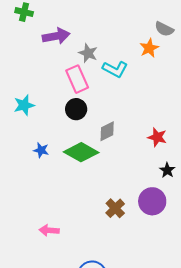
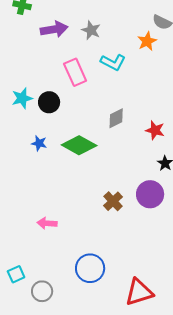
gray star: (88, 53) -> (91, 30), moved
black circle: (76, 109) -> (49, 102), moved
gray diamond: (107, 131) -> (116, 118), moved

